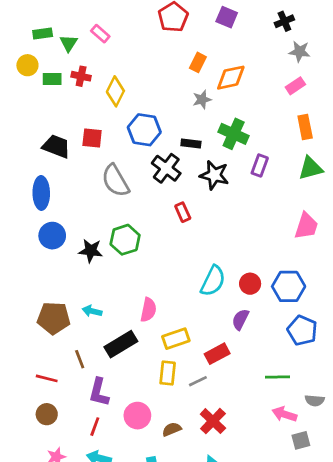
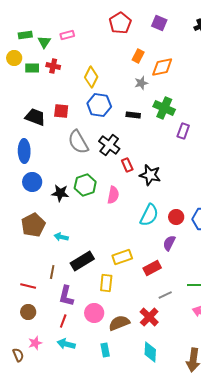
pink rectangle: (100, 34) -> (67, 35), turned -56
yellow diamond: (115, 91) -> (91, 77), moved
black cross: (166, 168) -> (109, 145), moved
black star: (214, 175) -> (150, 175), moved
pink semicircle: (148, 310) -> (113, 195), moved
brown pentagon: (54, 318) -> (33, 225), moved, turned -30
brown line: (80, 359) -> (52, 272), turned 32
yellow rectangle: (168, 373) -> (106, 283), moved
gray line: (198, 381) -> (165, 295), moved
brown semicircle: (172, 429) -> (119, 323), size x1.5

